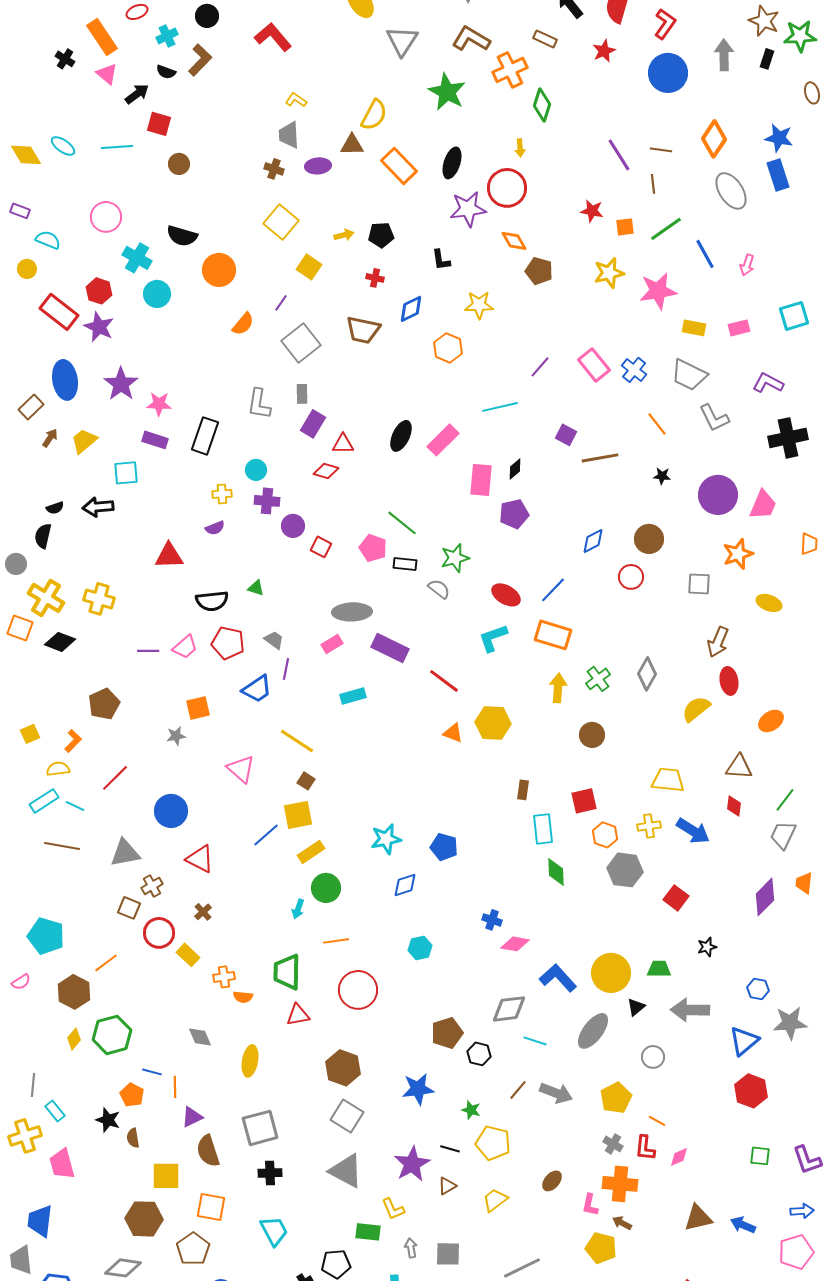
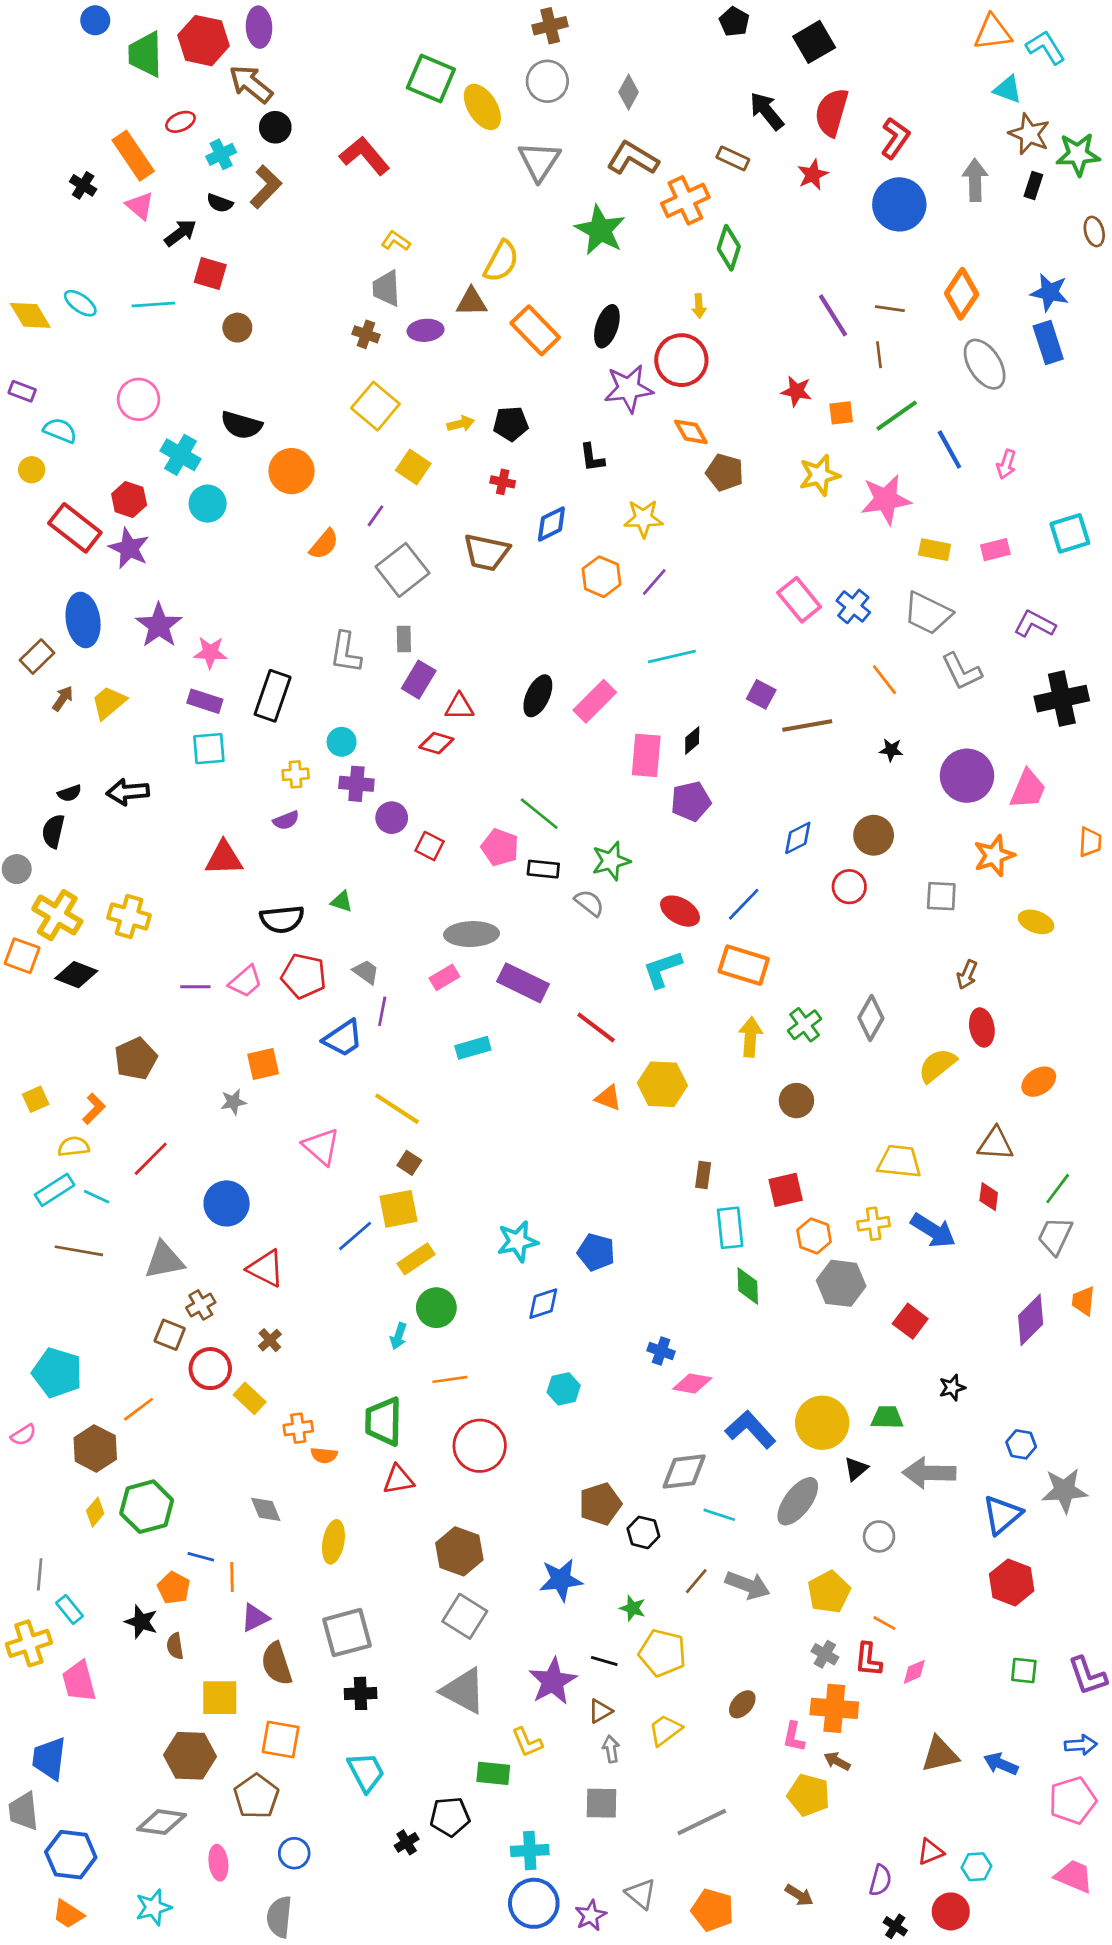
purple line: (540, 367) -> (654, 582), moved
cyan square: (126, 473) -> (209, 749), moved
brown arrow: (718, 642) -> (967, 975), size x0.7
gray arrow: (411, 1248) -> (611, 1749), moved

